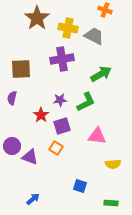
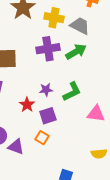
green arrow: (101, 74) -> (76, 52), moved
pink triangle: (97, 136) -> (96, 114), moved

